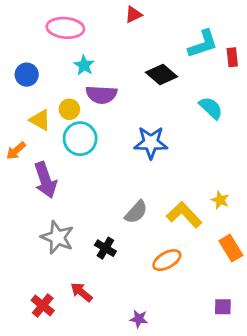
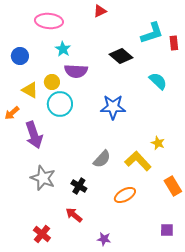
yellow star: (220, 200) -> (158, 143), moved
red arrow: (81, 292) -> (74, 215), moved
red cross: (43, 305) -> (42, 234), moved

